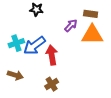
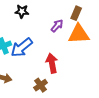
brown rectangle: (91, 14) -> (76, 13), turned -72
red arrow: (52, 55) -> (52, 63), moved

